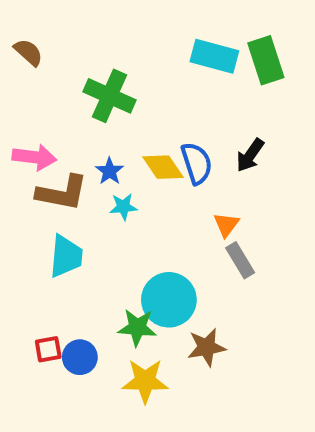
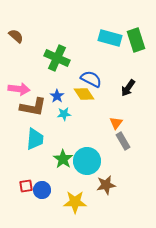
blue semicircle: (197, 163) -> (91, 79), moved, turned -45
green star: (137, 327) -> (63, 159), moved, turned 30

